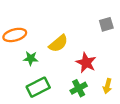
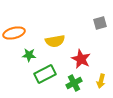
yellow semicircle: (58, 43) -> (55, 41), turned 30
green rectangle: (38, 87) -> (45, 74), moved

